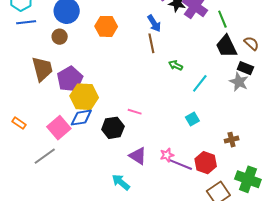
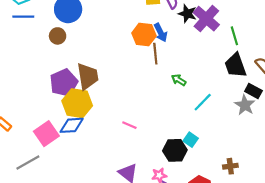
orange hexagon: (106, 26) -> (144, 35), moved
brown trapezoid: (42, 69) -> (88, 76), moved
cyan square: (192, 119) -> (191, 140), turned -32
black hexagon: (113, 128) -> (175, 150), moved

